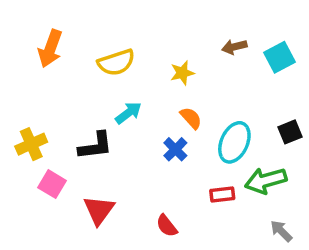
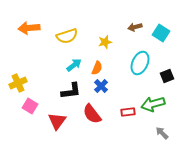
orange arrow: (50, 49) -> (29, 28), turned 65
cyan square: (280, 57) -> (161, 33), turned -30
orange semicircle: (191, 118) -> (97, 68), moved, turned 64
cyan ellipse: (234, 142) -> (140, 63), moved
black L-shape: (95, 146) -> (71, 91), moved
red semicircle: (167, 226) -> (92, 114), moved, size x1.5

